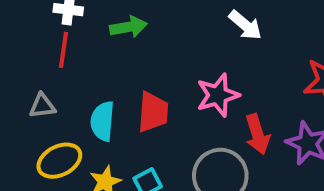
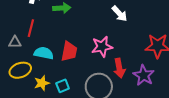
red line: (64, 50) -> (31, 28), moved
cyan semicircle: (102, 121) -> (44, 53), turned 90

